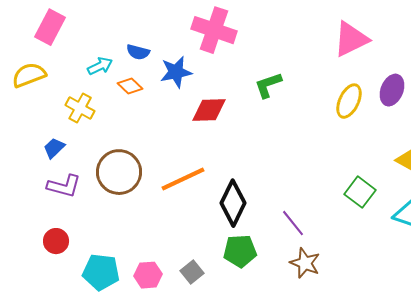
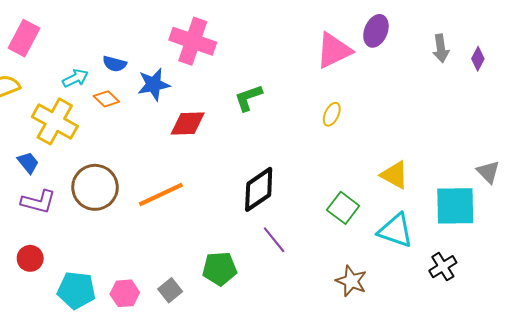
purple ellipse: (392, 90) -> (376, 31), moved
yellow ellipse: (349, 101) -> (332, 114), size x0.7
yellow cross: (80, 108) -> (55, 121), size x1.5
blue trapezoid: (54, 148) -> (28, 163), turned 95
black diamond: (233, 203) -> (259, 189), moved, turned 30
brown star: (305, 263) -> (351, 281), moved

